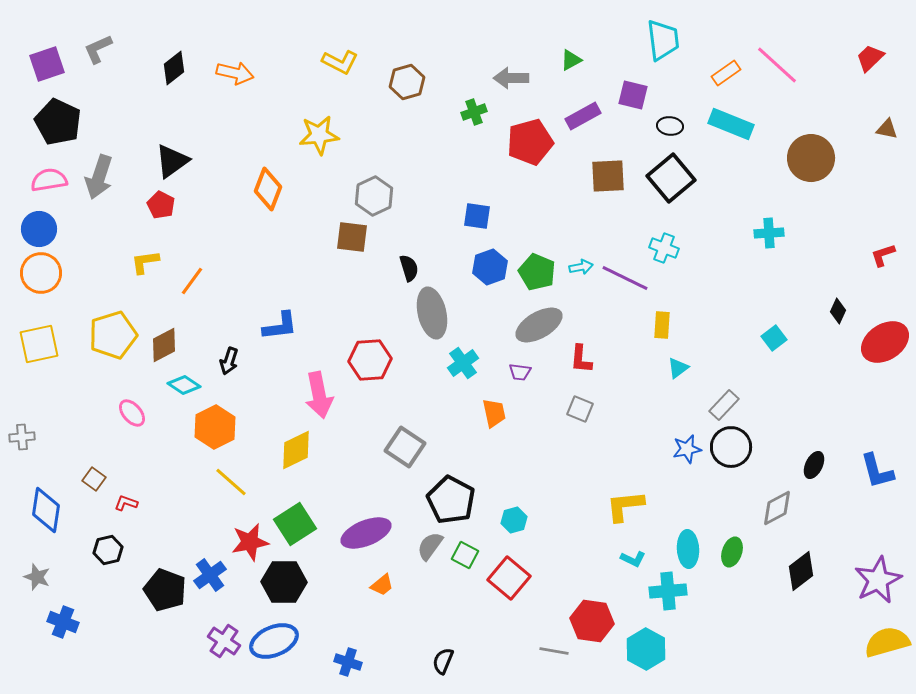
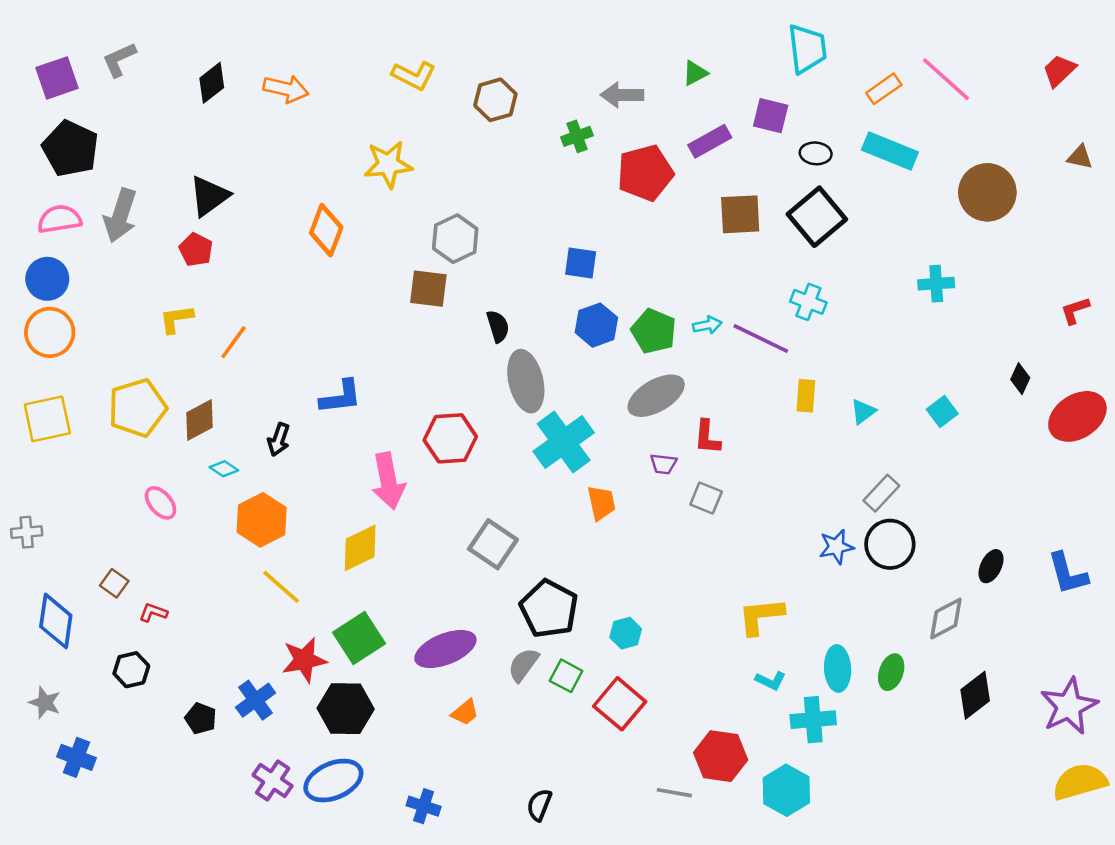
cyan cross: (463, 363) -> (564, 442), size x1.6
cyan triangle: (678, 368) -> (863, 412), moved
purple trapezoid: (520, 372) -> (663, 464), moved
cyan diamond: (184, 385) -> (224, 469), size x0.7
black pentagon: (165, 590) -> (201, 718), size x0.6

